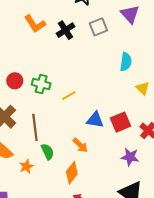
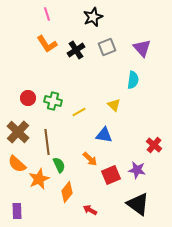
purple triangle: (130, 14) -> (142, 48), moved
yellow triangle: (143, 88) -> (114, 105), moved
red square: (120, 122) -> (111, 175), moved
orange star: (26, 166) -> (39, 179), size x1.5
orange diamond: (72, 173) -> (67, 192), moved

